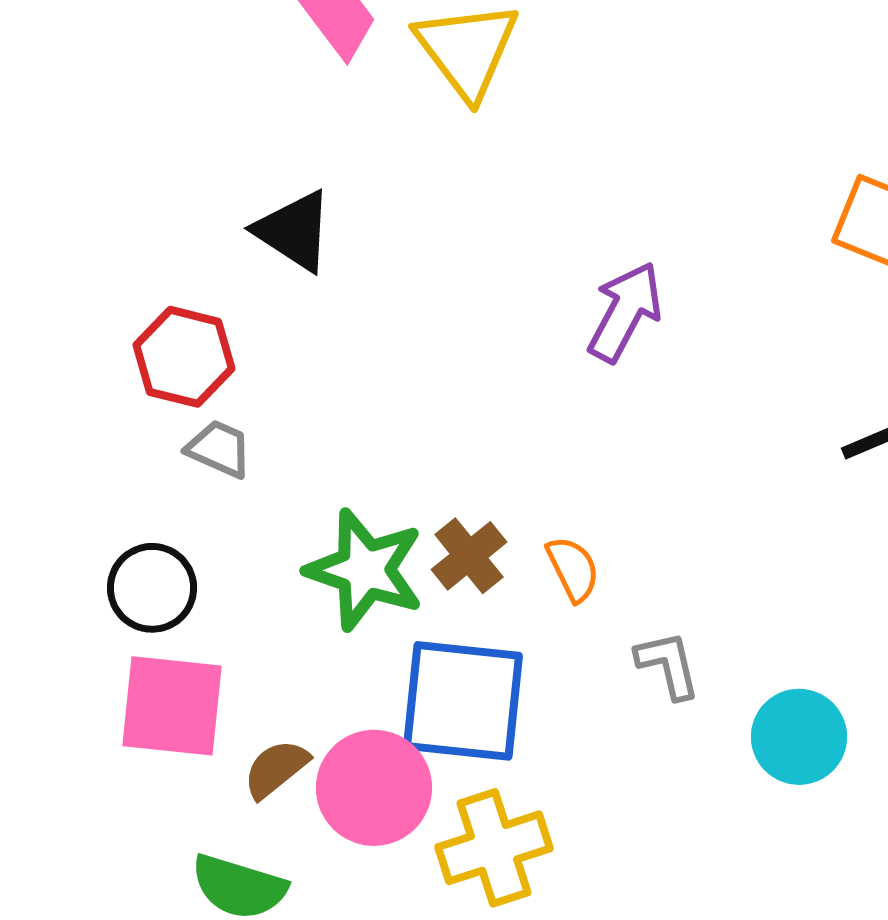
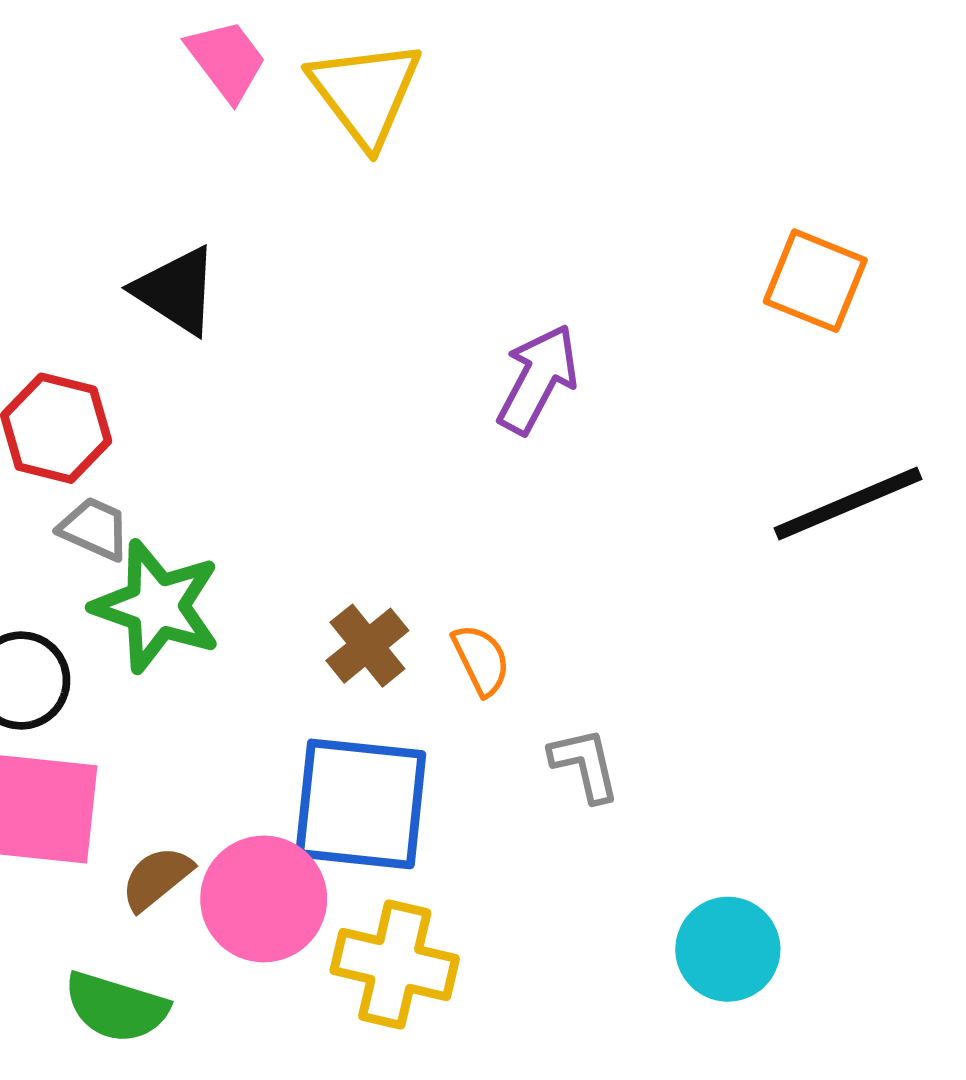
green star: (365, 570) -> (157, 606), moved
cyan circle: (799, 737) -> (728, 949), moved
yellow cross: (494, 848) -> (395, 965), turned 31

